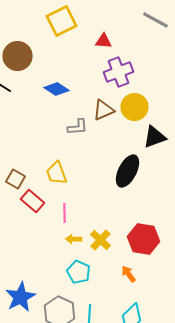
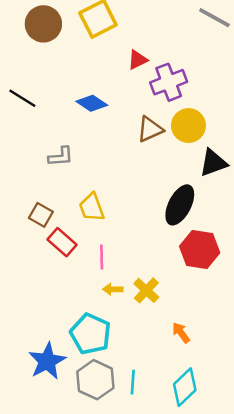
red triangle: (104, 41) -> (138, 60), moved, turned -30
brown circle: (18, 56) -> (43, 24), moved
gray L-shape: (78, 127) -> (61, 157), moved
red hexagon: (144, 239) -> (200, 250), moved
cyan pentagon: (78, 272) -> (91, 334), moved, size x1.4

